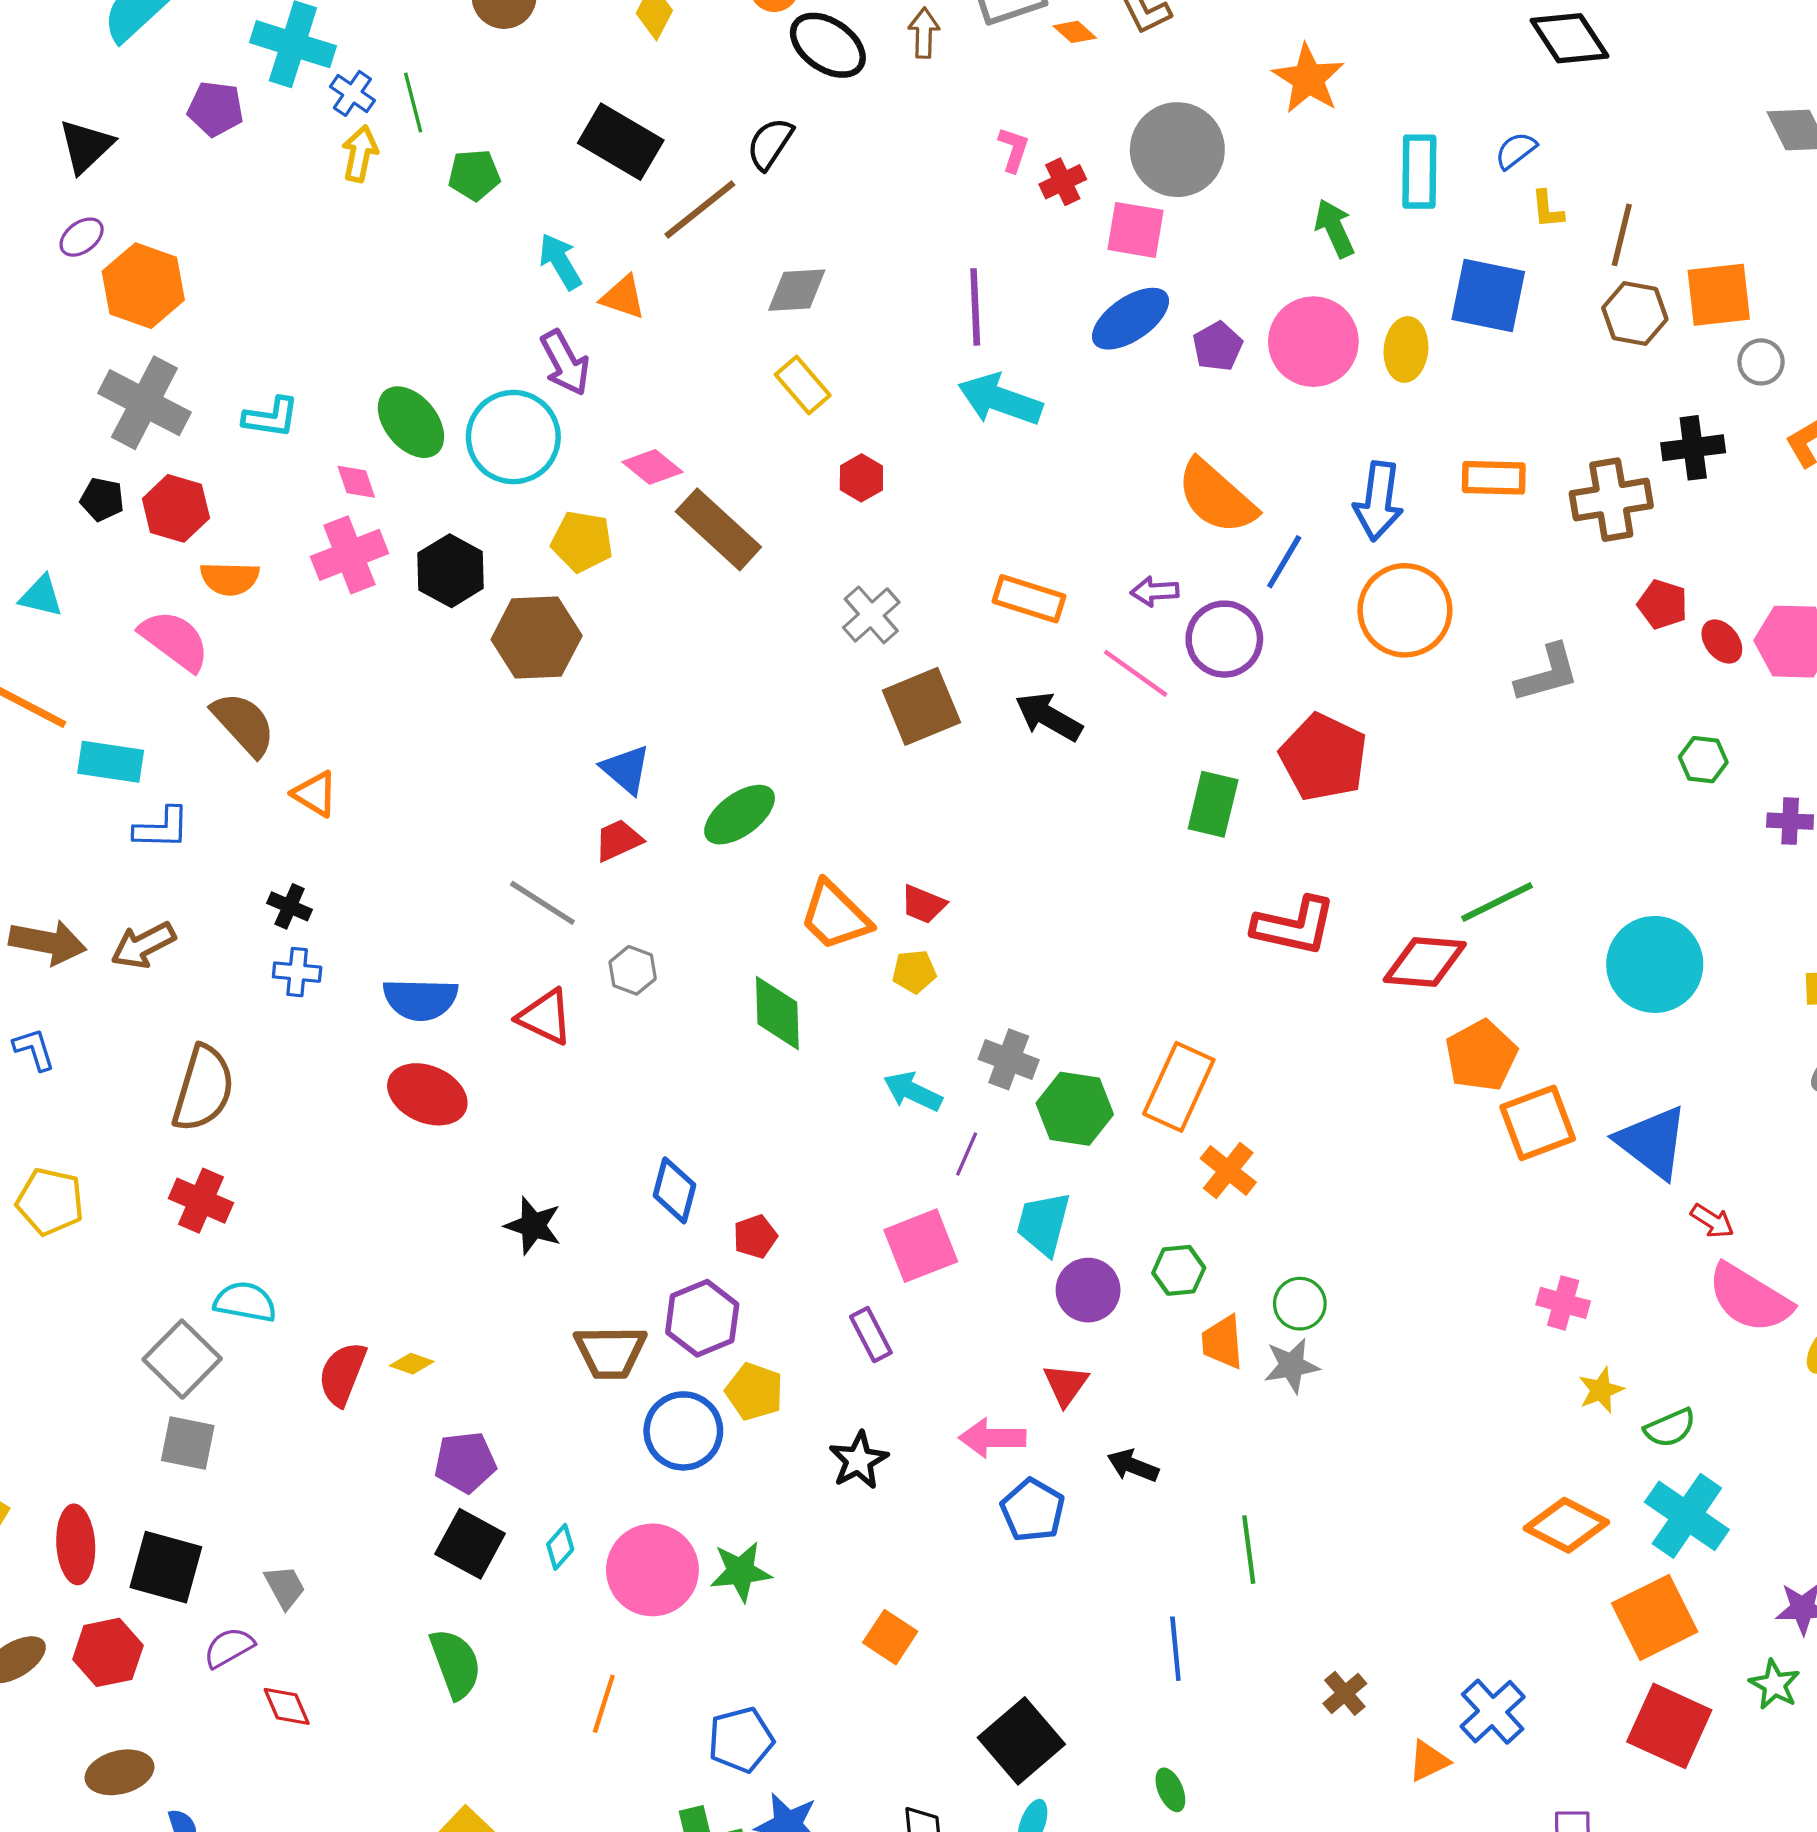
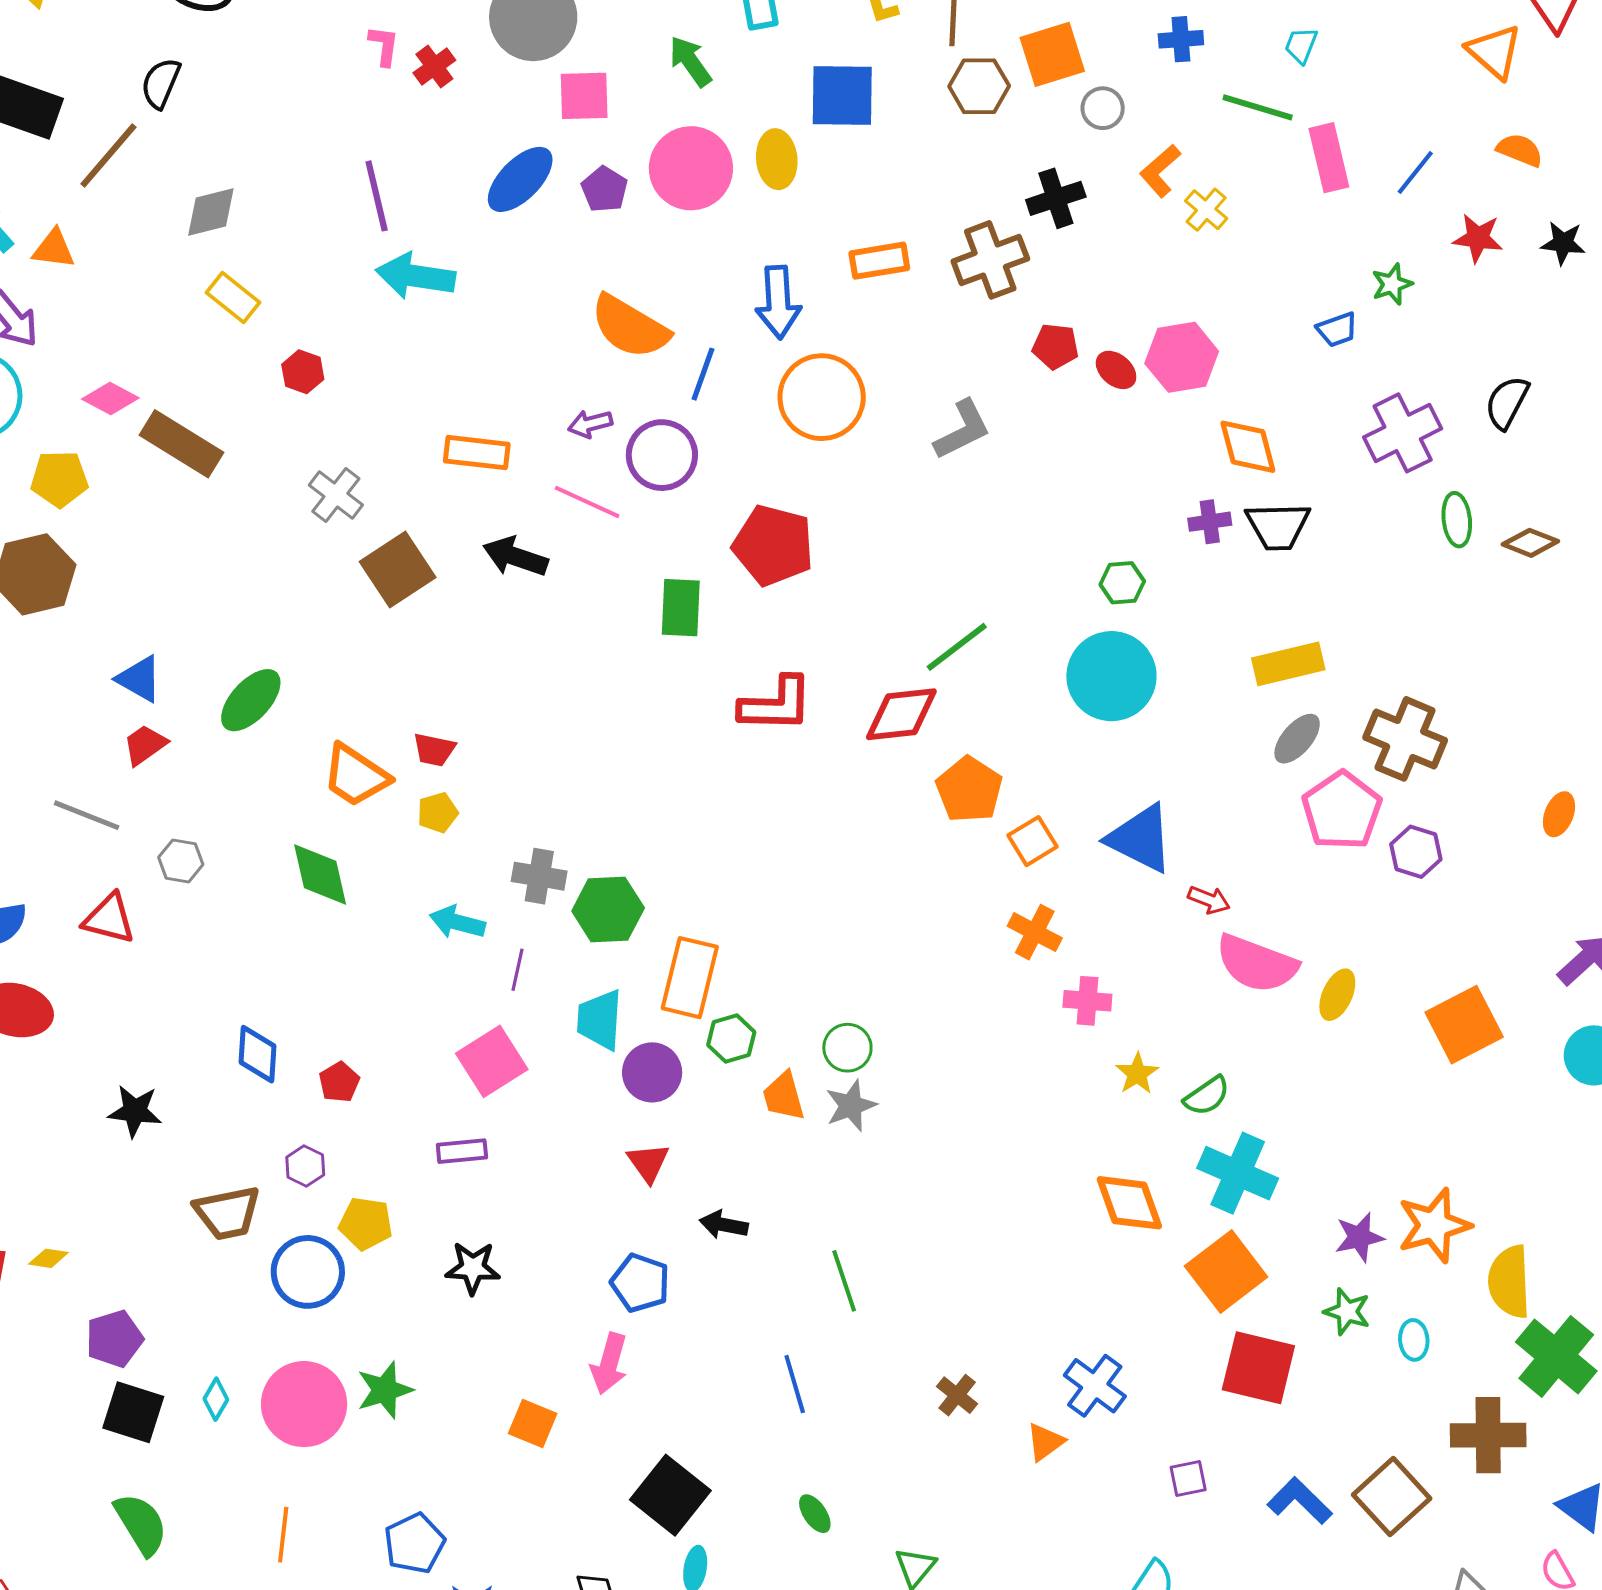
pink square: (1136, 230) -> (584, 96), moved
green hexagon: (1703, 760) -> (1122, 583), moved
orange rectangle: (1179, 1087) -> (690, 978), moved
orange square: (1538, 1123) -> (1032, 841), size x0.7
orange cross: (1228, 1170) -> (1035, 932), moved
purple hexagon: (702, 1318) -> (305, 1166), size x0.6
purple rectangle: (871, 1335) -> (462, 1151), turned -57
pink arrow: (992, 1438) -> (609, 1364), moved, turned -64
black star: (859, 1460) -> (473, 1268), turned -30
orange diamond: (1566, 1525) -> (1129, 1203), turned 54

